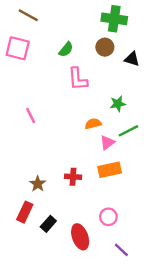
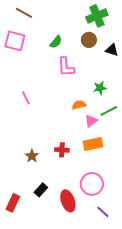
green cross: (114, 19) -> (97, 16), turned -30
red rectangle: (25, 212) -> (13, 203), moved
pink circle: (108, 217) -> (92, 184), size x1.5

